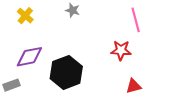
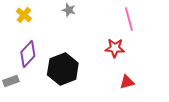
purple diamond: (29, 57) -> (28, 54), turned -36

